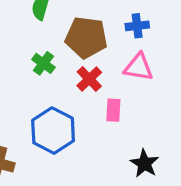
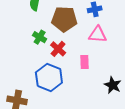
red cross: (89, 79) -> (58, 49), moved
black star: (145, 163) -> (113, 85), moved

